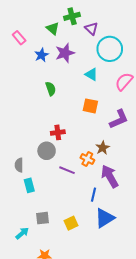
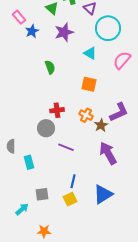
blue star: (41, 55) -> (32, 31), moved
purple L-shape: (119, 119) -> (119, 112), moved
orange cross: (87, 159) -> (86, 115), moved
gray semicircle: (19, 165) -> (11, 146), moved
blue line: (93, 195) -> (73, 181), moved

